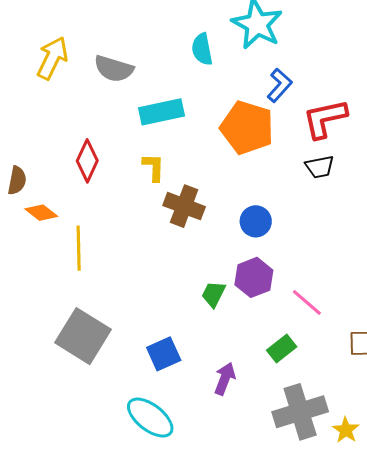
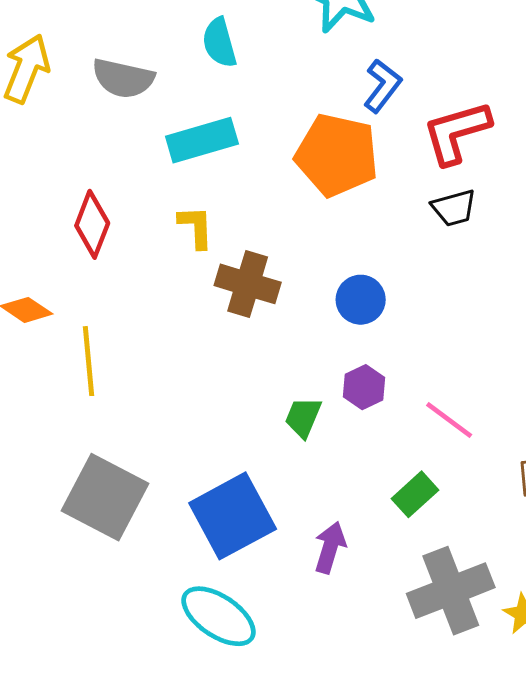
cyan semicircle: (202, 49) -> (219, 43), moved
purple hexagon: (254, 277) -> (364, 387), size x0.7
blue square: (164, 354) -> (233, 516), size x1.6

